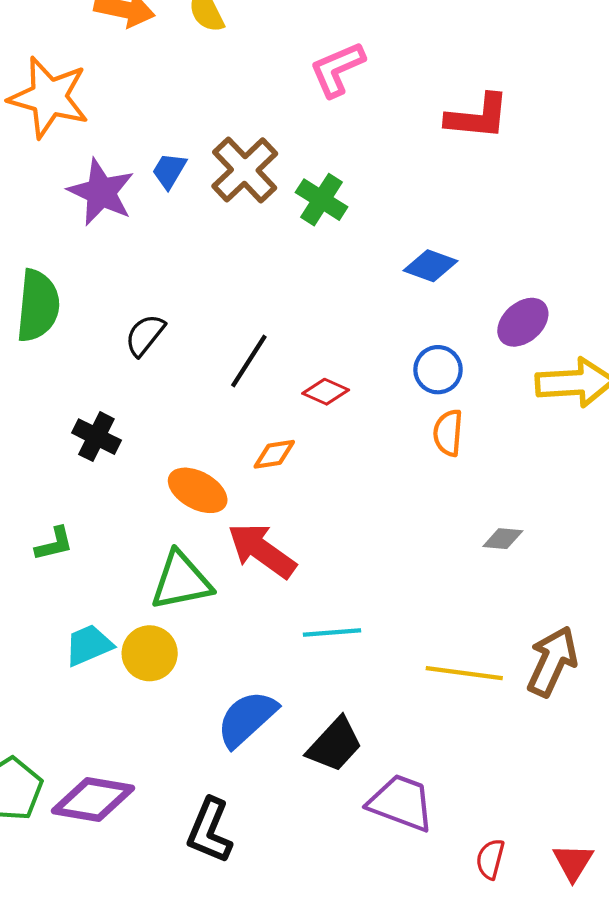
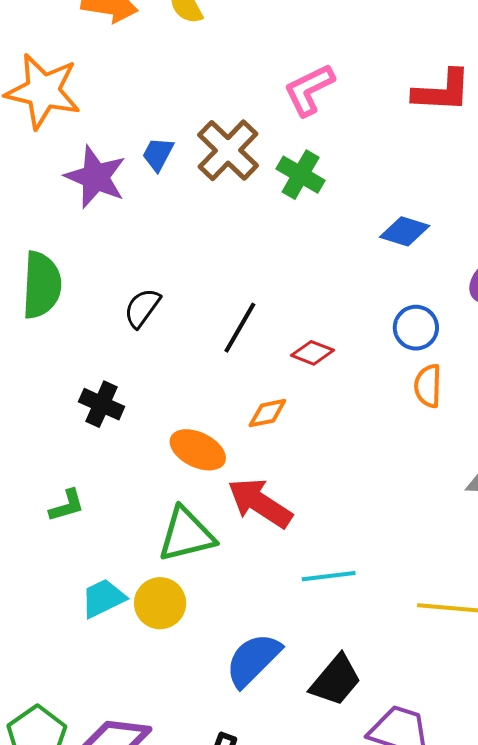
pink L-shape: (337, 69) -> (309, 90), moved

